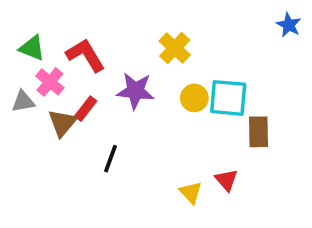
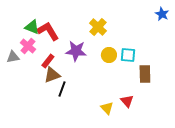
green triangle: (32, 48) -> (32, 27), moved
cyan square: (228, 98) -> (128, 55), size x0.7
brown triangle: (62, 123) -> (52, 75), moved, turned 30

